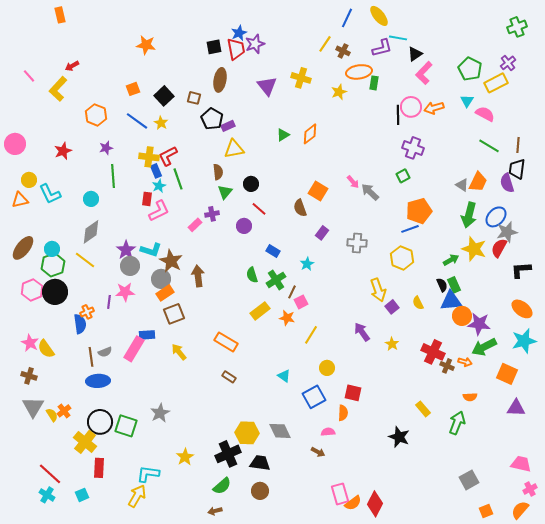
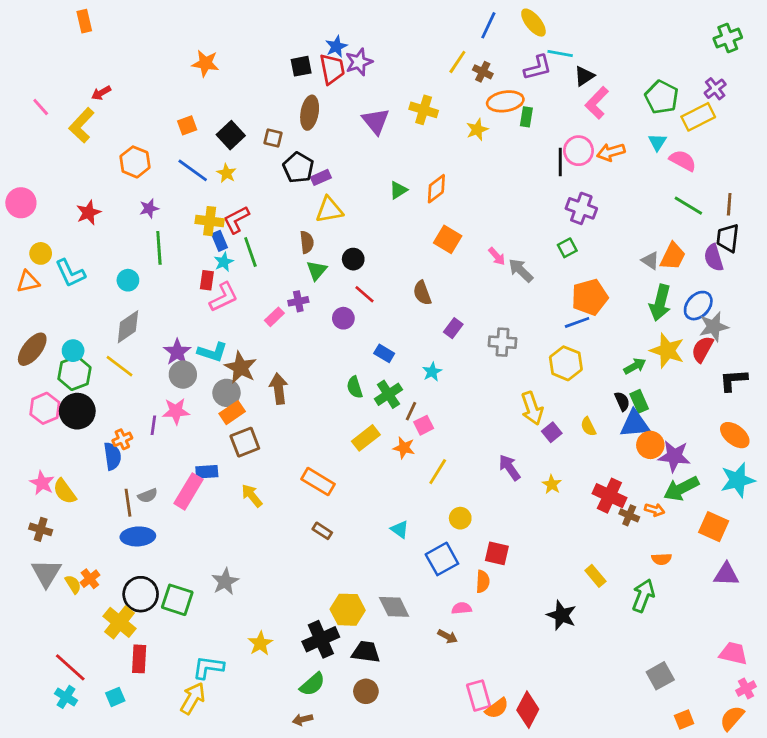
orange square: (318, 191) -> (448, 239), moved

